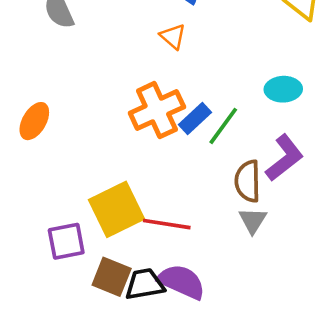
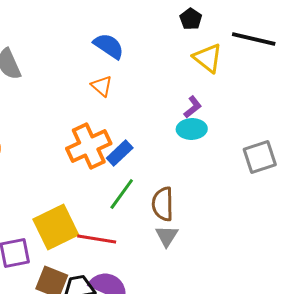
green line: (223, 126) -> (122, 194), moved
purple L-shape: (284, 158) -> (193, 107), moved, size x0.6

